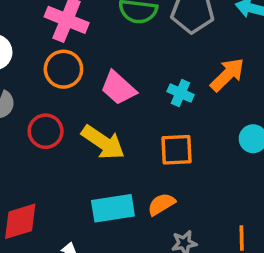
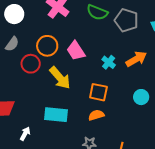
orange circle: (63, 69) -> (47, 46), moved
orange semicircle: (161, 204) -> (96, 115), moved

